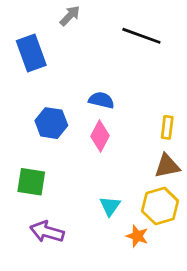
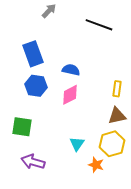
blue rectangle: (31, 53) -> (33, 54), moved
pink diamond: (100, 136) -> (70, 95), turned 35

